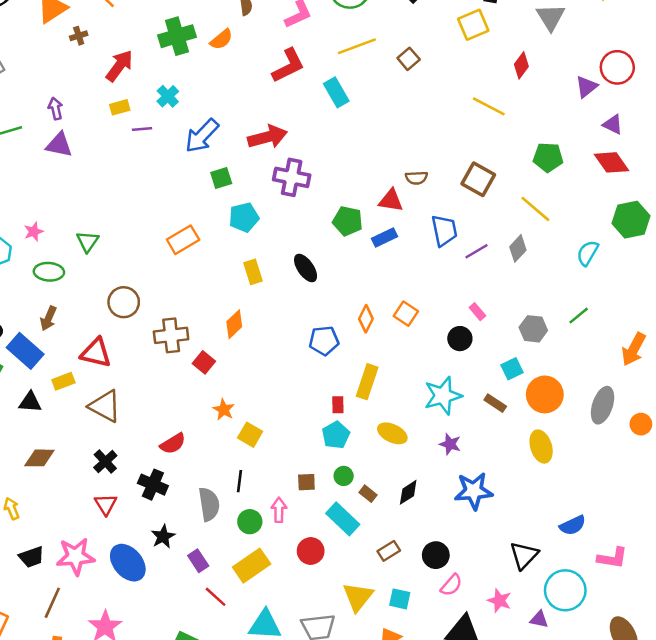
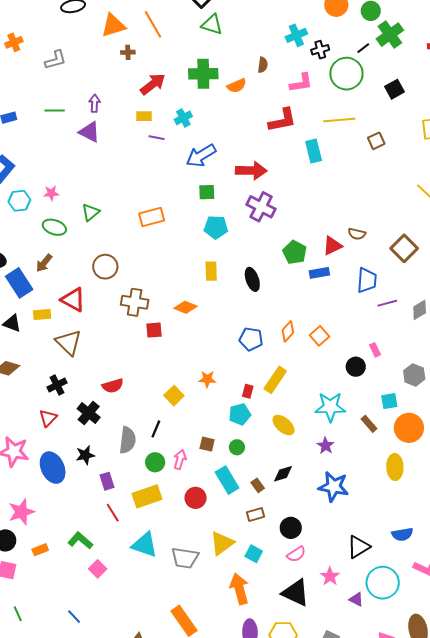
red triangle: (391, 200) -> (332, 246), turned -50
orange rectangle: (183, 240) -> (152, 217), moved
orange diamond: (234, 324) -> (185, 307), turned 50
red square: (204, 362) -> (154, 330), turned 30
orange star: (224, 410) -> (207, 379), moved, turned 30
brown rectangle: (368, 494) -> (258, 485), moved

